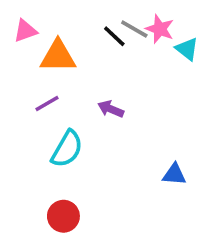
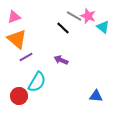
black line: (114, 36) -> (63, 28), moved
orange triangle: (58, 56) -> (17, 39), moved, turned 40
red circle: (63, 216) -> (19, 96), moved

